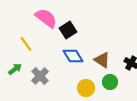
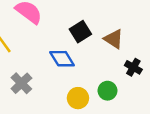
black square: (68, 30) -> (80, 32), moved
brown triangle: (102, 60) -> (114, 39), moved

